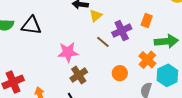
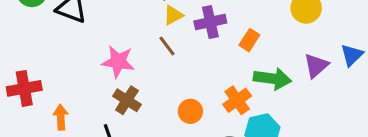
purple cross: (122, 31) -> (210, 22), moved
brown line: (103, 42) -> (167, 46), moved
brown cross: (79, 75) -> (127, 100), turned -36

